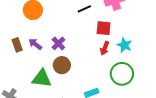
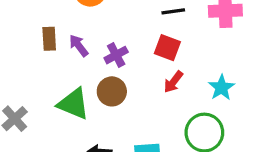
red square: (104, 28) -> (167, 48), moved
red arrow: (105, 48) -> (173, 82), moved

